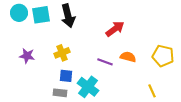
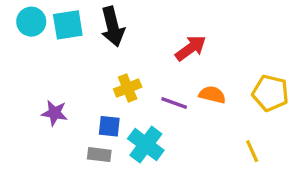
yellow cross: (62, 53) -> (128, 88), moved
purple star: (27, 56) -> (54, 113), moved

